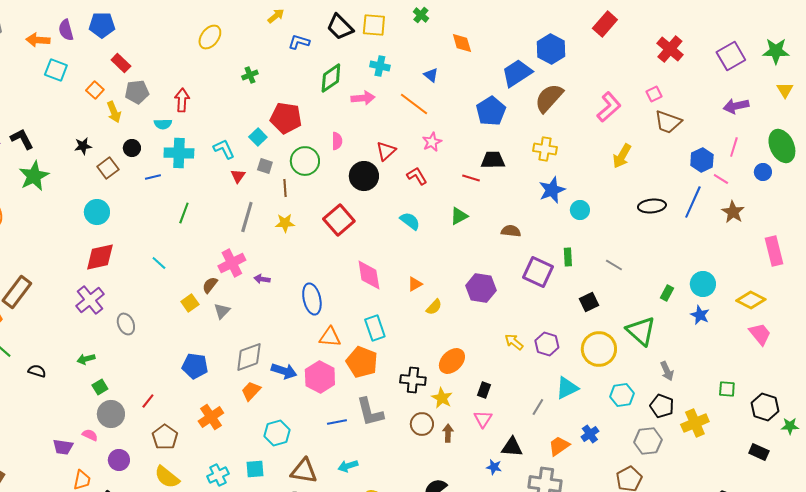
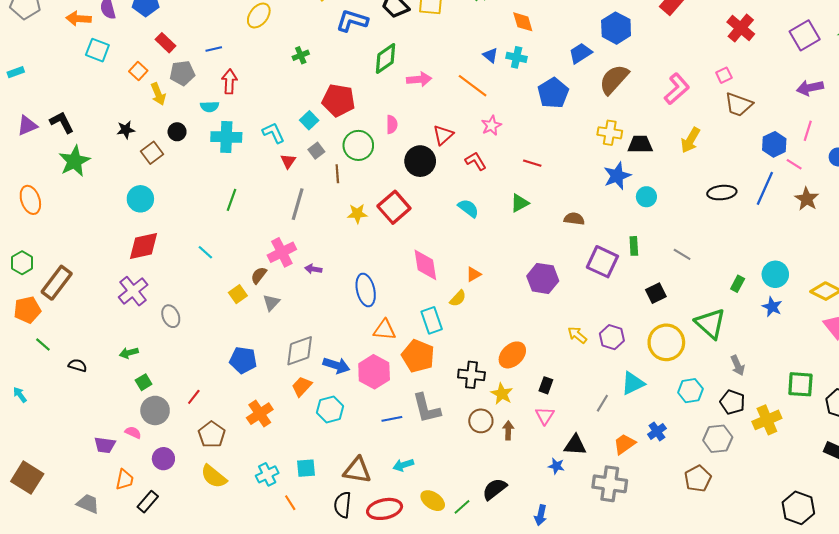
blue L-shape: (299, 42) -> (352, 21), size x1.4
cyan cross: (380, 66) -> (517, 57), moved
blue trapezoid: (517, 73) -> (580, 53), size x0.7
black trapezoid: (493, 160) -> (640, 144), moved
gray square: (265, 166) -> (316, 151), turned 35
blue line: (153, 177) -> (214, 49), moved
yellow star: (285, 223) -> (357, 214), moved
yellow semicircle: (434, 307) -> (458, 298), moved
green square: (727, 389) -> (800, 384), size x1.5
cyan hexagon: (277, 433) -> (330, 409), moved

